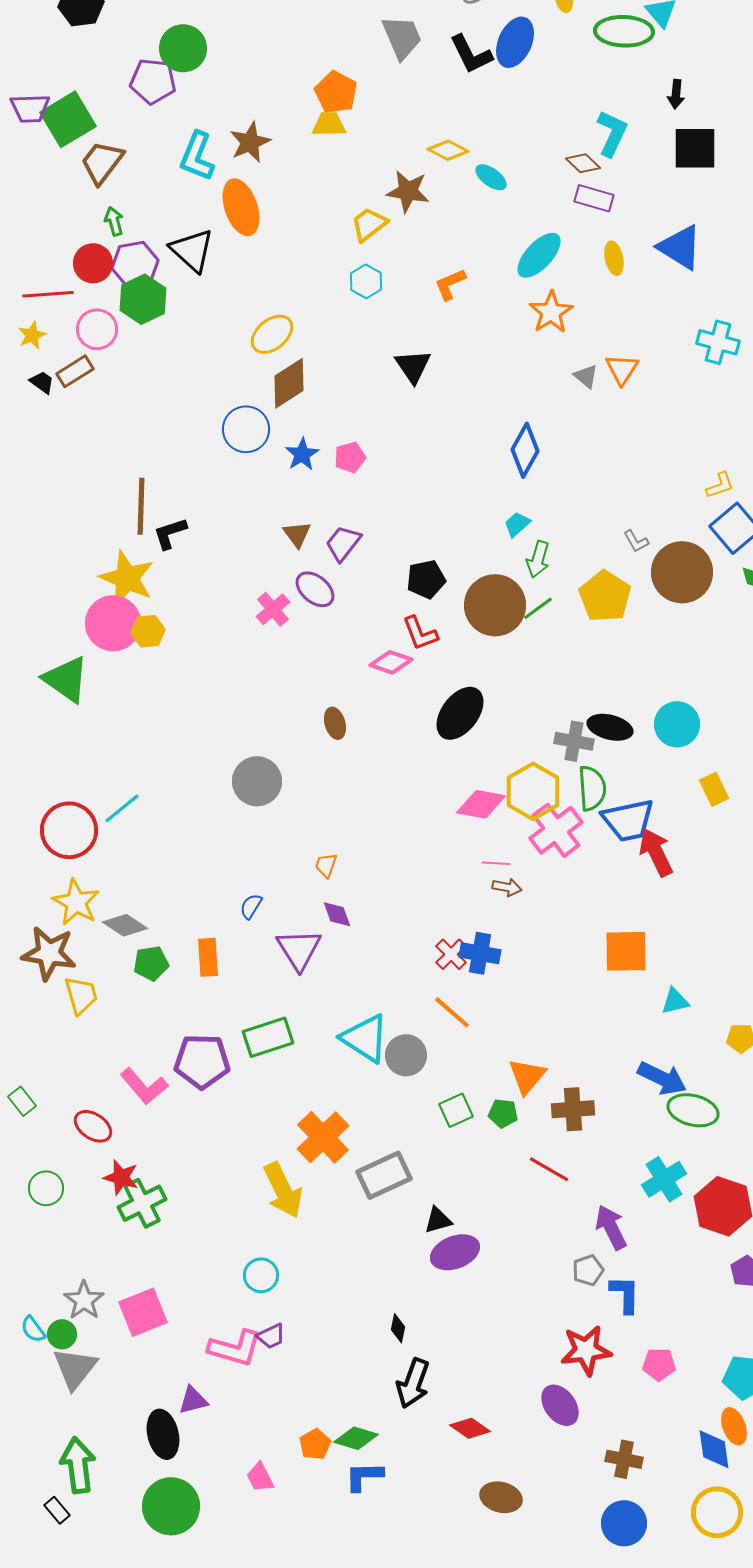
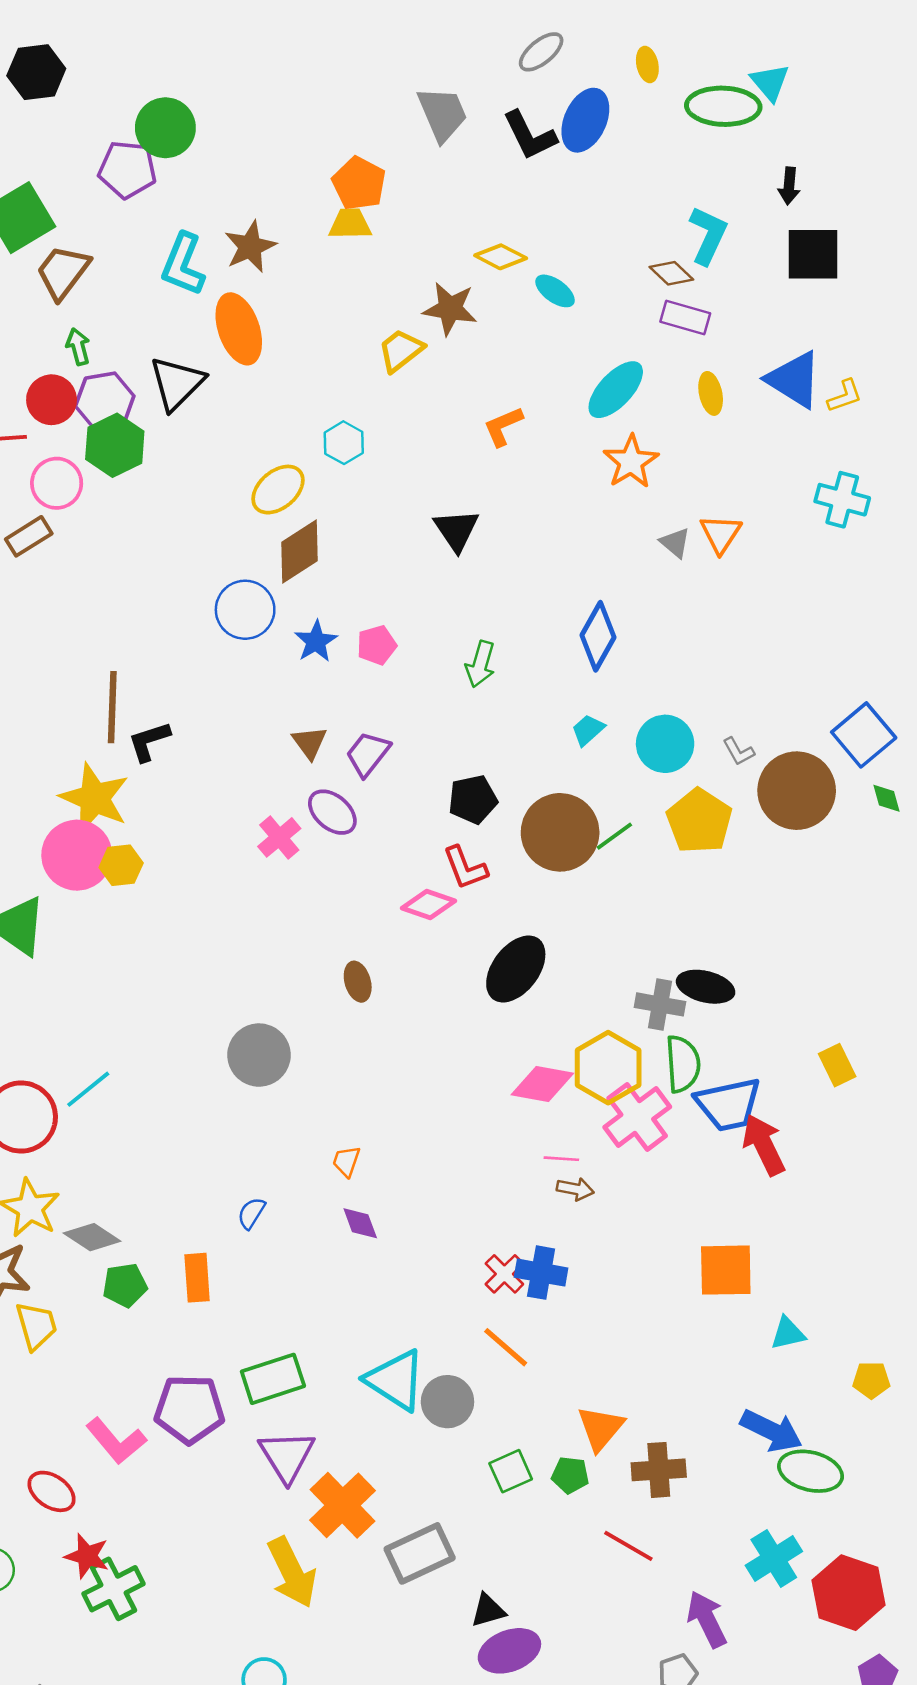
black triangle: (192, 250) -> (177, 383), turned 33
cyan hexagon: (366, 281) -> (344, 443), moved
yellow L-shape: (720, 485) -> (845, 396), moved
green arrow: (538, 559) -> (480, 664), moved
cyan circle: (677, 724) -> (665, 744), moved
purple triangle: (299, 949) -> (287, 1456), moved

